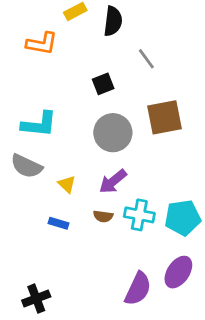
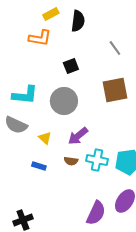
orange L-shape: (42, 43) -> (40, 38), moved
gray line: (146, 59) -> (115, 48), moved
gray circle: (113, 133) -> (64, 101), moved

